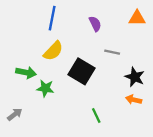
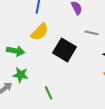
green star: (45, 88) -> (21, 75), moved
green line: (96, 115) -> (49, 93), moved

